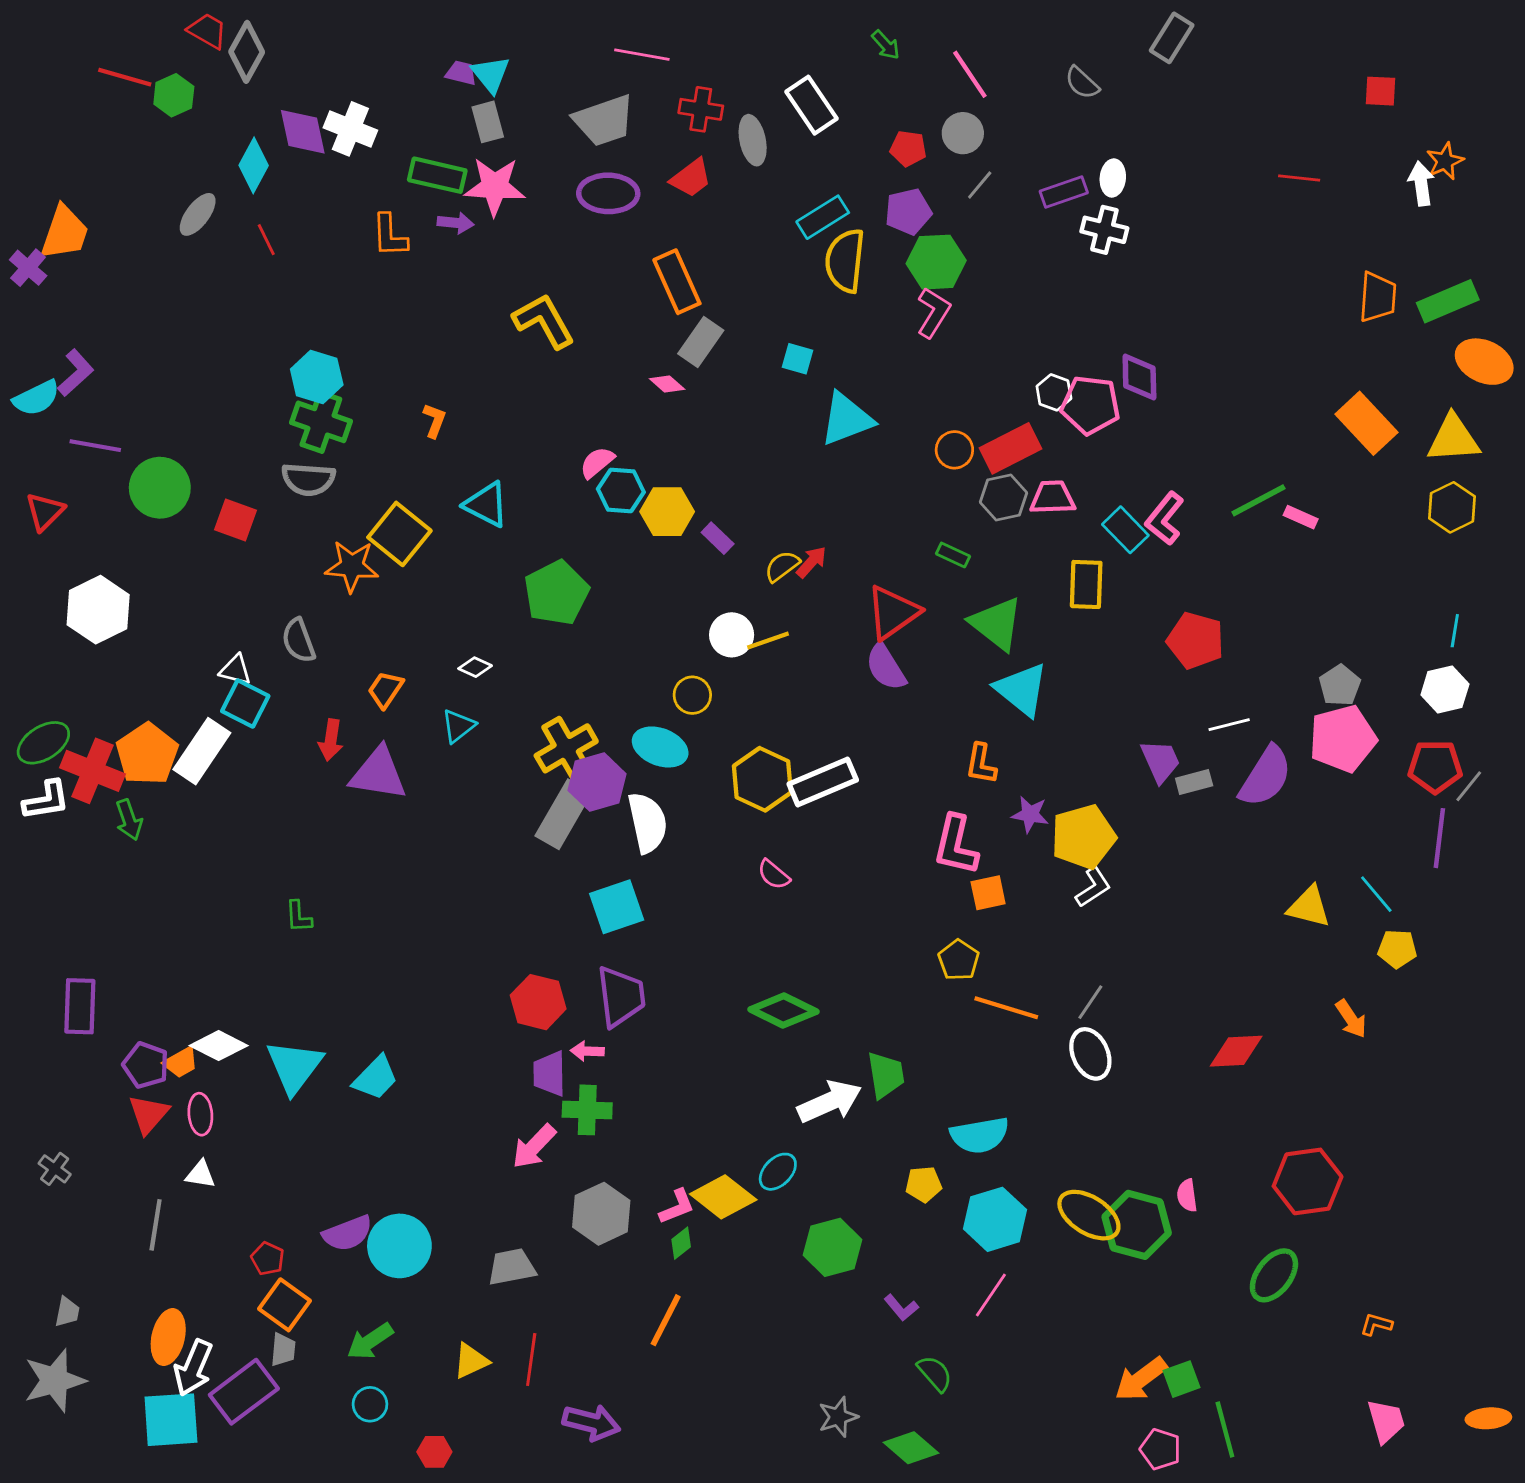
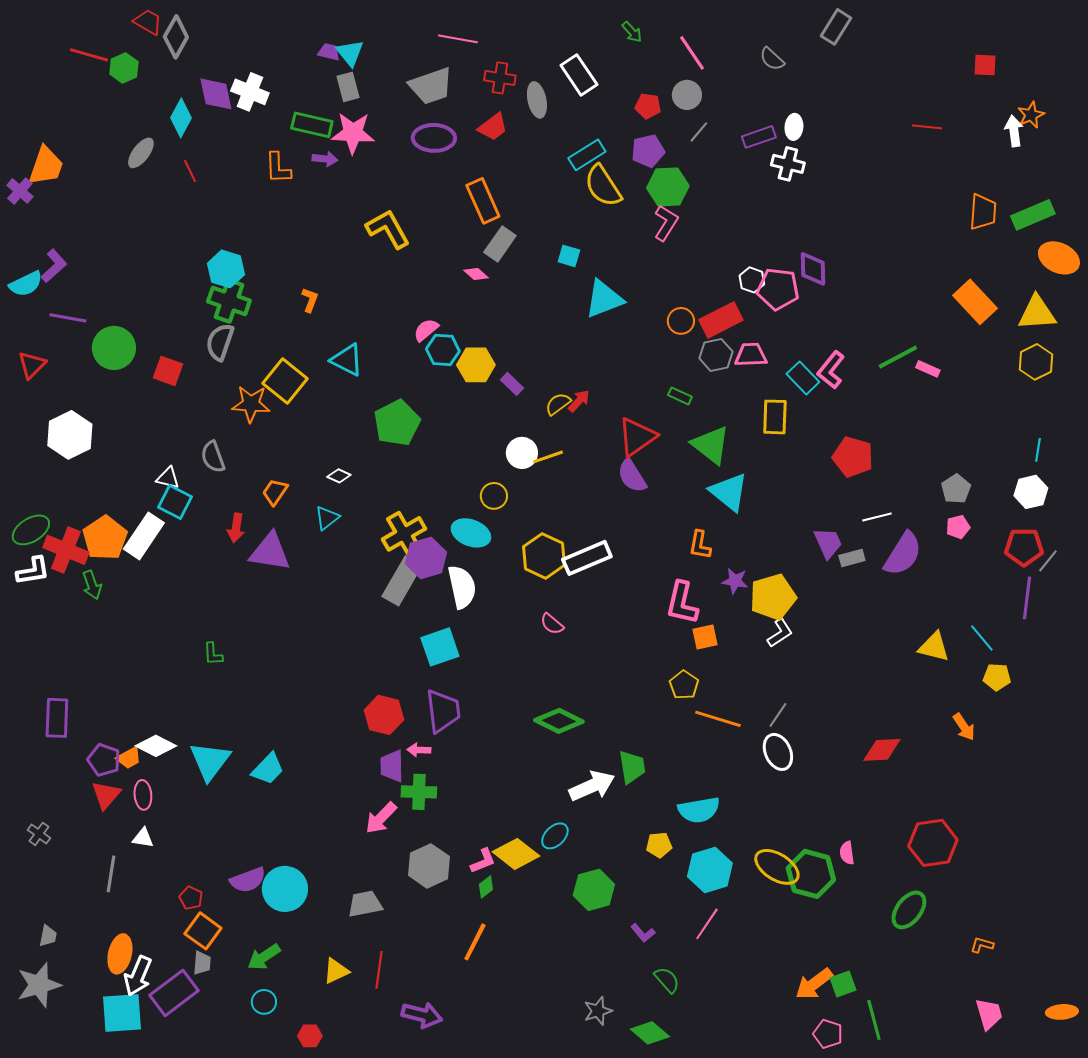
yellow semicircle: (845, 261) -> (603, 186), turned -39
gray semicircle: (308, 479) -> (220, 342), turned 105
pink pentagon: (1343, 739) -> (958, 527), size x0.5

